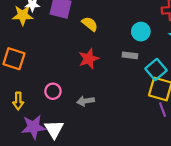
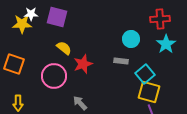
yellow semicircle: (90, 24) -> (64, 48), moved
pink circle: (53, 91) -> (54, 76), moved, size x1.6
gray arrow: (86, 101) -> (80, 103), turned 56

